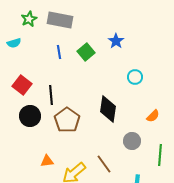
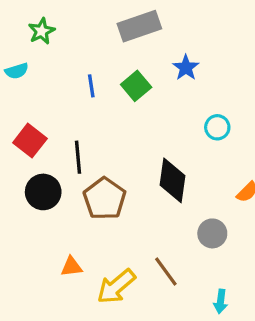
gray rectangle: (60, 20) -> (139, 26), moved, turned -30

